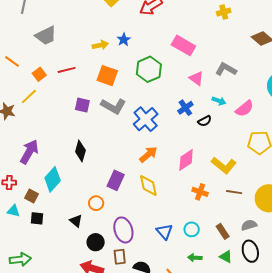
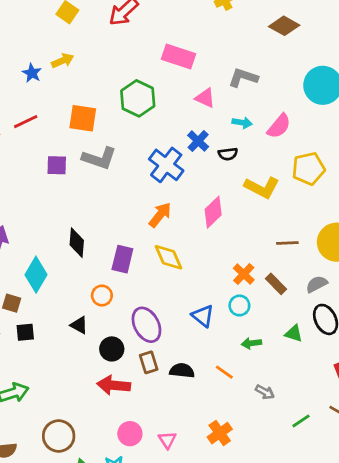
blue star: (124, 40) -> (32, 73), moved
yellow arrow: (100, 45) -> (63, 61), moved
blue cross: (146, 119) -> (166, 165), moved
black semicircle: (205, 121) -> (228, 154), turned 32
black diamond: (80, 151) -> (77, 243), moved
yellow L-shape: (224, 165) -> (262, 187), moved
orange cross: (200, 192) -> (244, 274), moved, turned 35
brown rectangle: (223, 231) -> (276, 284), moved

